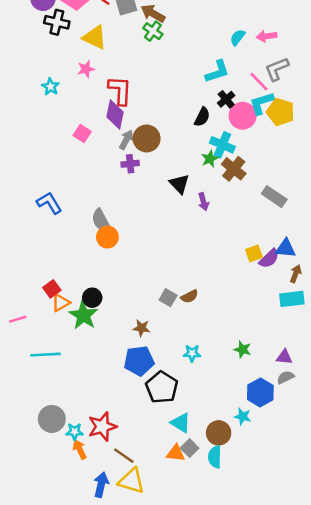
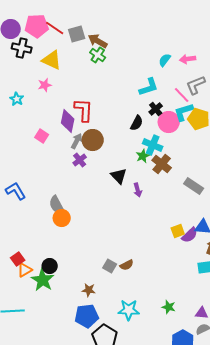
red L-shape: (120, 90) -> (84, 110), moved
purple cross: (130, 164) -> (80, 160), turned -32
cyan star: (192, 353) -> (129, 310), size x1.5

